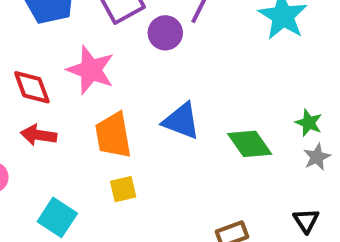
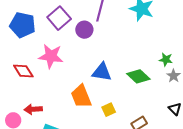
red arrow: (39, 135) -> (33, 109), moved
orange trapezoid: (113, 135) -> (81, 96), moved
yellow square: (123, 189) -> (109, 110), moved

